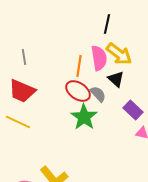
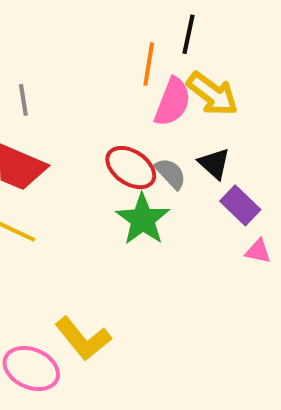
pink semicircle: (99, 58) -> (173, 102), turned 30
orange line: (79, 66) -> (149, 64), moved
black triangle: (116, 79) -> (214, 164), moved

